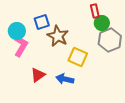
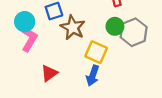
green circle: (102, 23) -> (115, 26), moved
blue arrow: (65, 79) -> (93, 76), moved, turned -84

